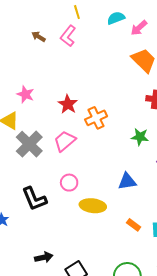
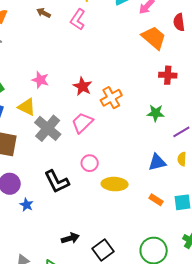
brown arrow: (39, 37) -> (44, 13), moved
blue triangle: (127, 181) -> (157, 162), moved

